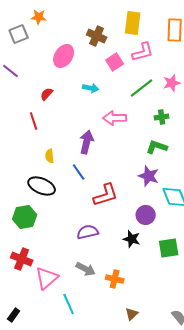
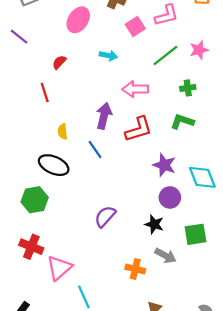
purple star: (149, 176) -> (164, 165), moved
red L-shape: (106, 195) -> (139, 129), moved
purple semicircle: (88, 232) -> (105, 216), turned -35
gray arrow: (86, 269) -> (165, 256), moved

